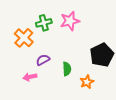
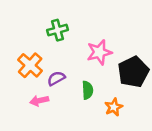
pink star: (70, 21) -> (99, 52), moved
orange cross: (24, 38) -> (30, 65), moved

